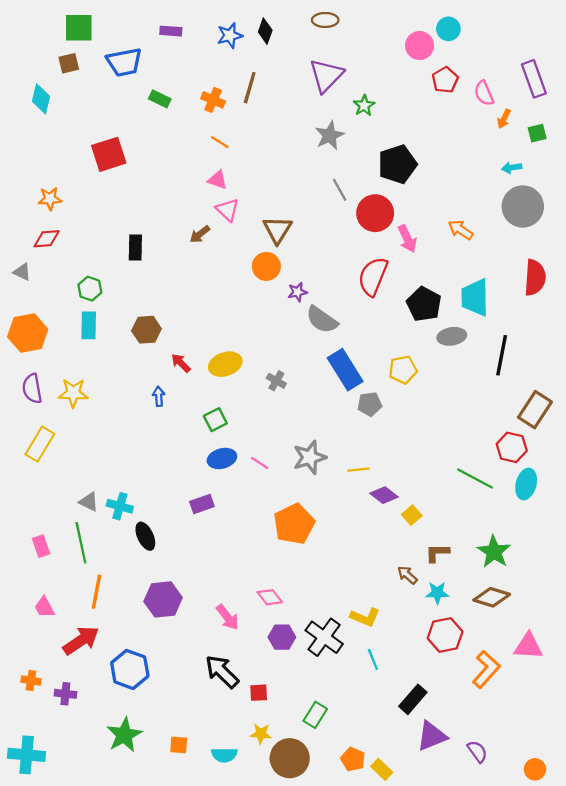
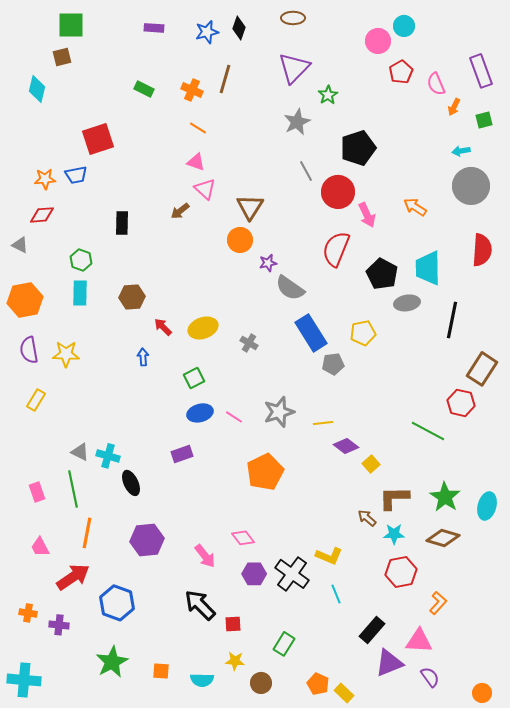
blue trapezoid: (124, 62) -> (76, 175), moved, size x0.7
yellow rectangle: (40, 444) -> (36, 400), size x0.7
cyan ellipse: (526, 484) -> (487, 506), moved
brown L-shape: (437, 553) -> (394, 498), size x1.4
pink triangle: (528, 646) -> (419, 641), moved
orange L-shape: (486, 669) -> (438, 603), size x0.7
brown circle: (290, 758) -> (261, 683), size x0.6

